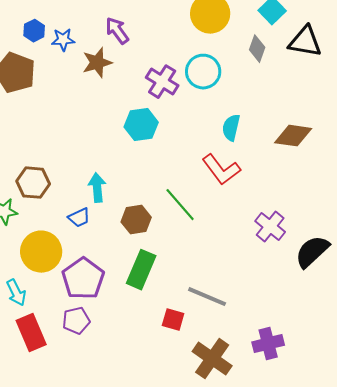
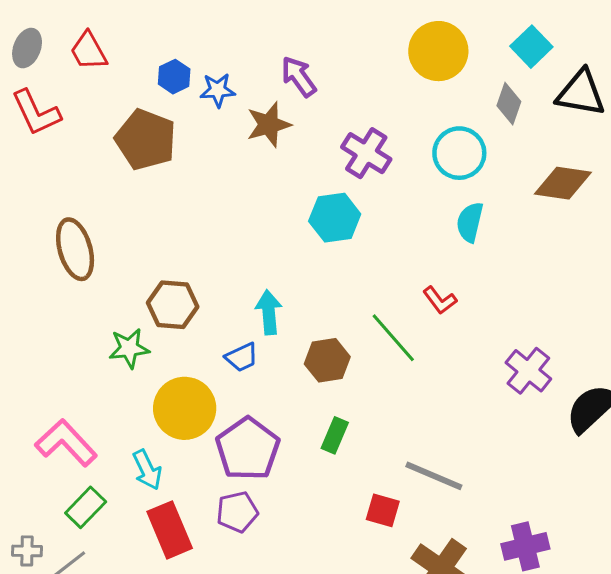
cyan circle: (203, 72) -> (459, 153), moved
brown diamond: (293, 136) -> (563, 183), moved
red L-shape: (221, 170) -> (440, 300), moved, size x0.6
green rectangle: (141, 270) -> (335, 435), size x0.6

